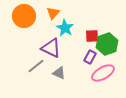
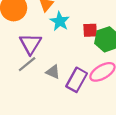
purple triangle: (51, 48) -> (30, 44), moved, turned 35
purple rectangle: (90, 57) -> (77, 80), moved, size x1.5

